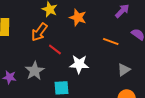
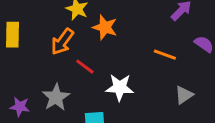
orange star: (78, 17) -> (105, 27), moved

